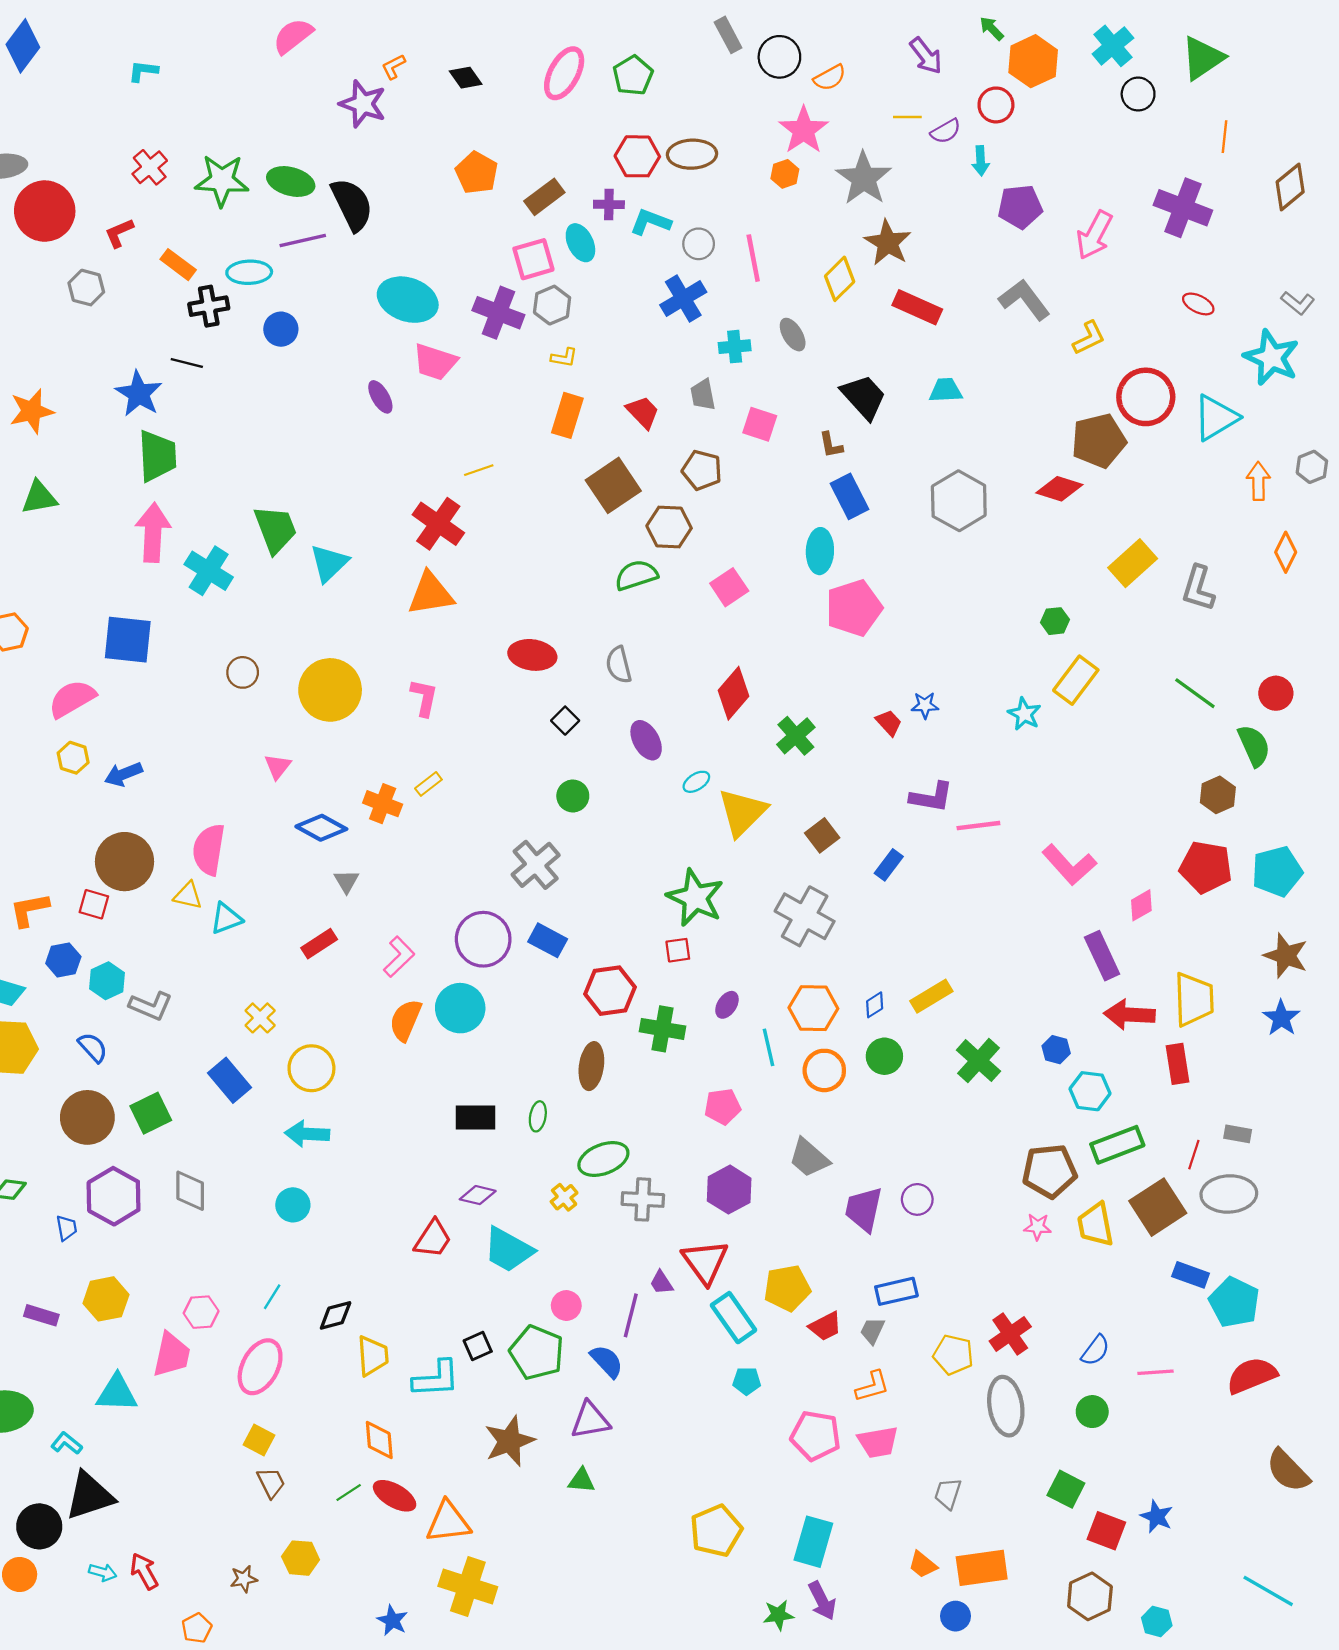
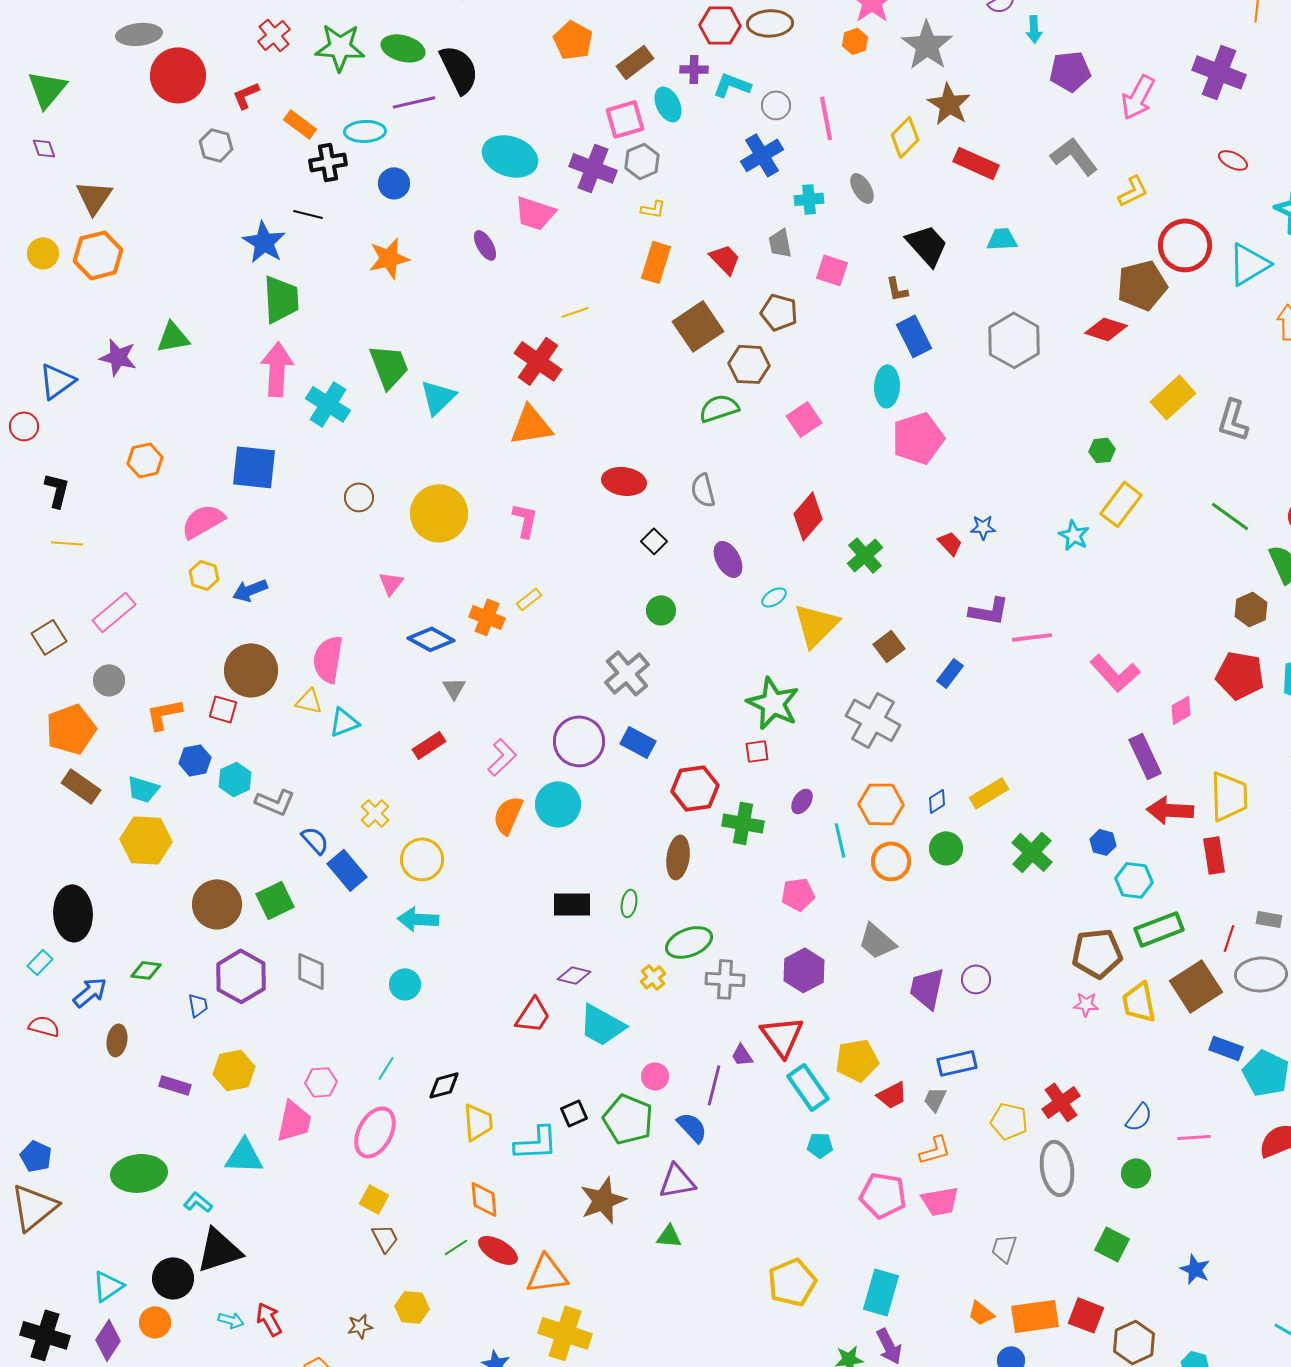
orange star: (32, 411) -> (389, 258), moved
blue semicircle: (93, 1047) -> (315, 840), moved
red square: (1106, 1531) -> (1086, 1315), moved

